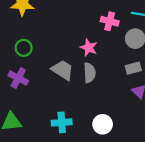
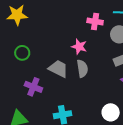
purple cross: (18, 78) -> (33, 87), moved
white circle: (103, 124) -> (111, 112), moved

